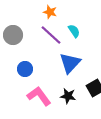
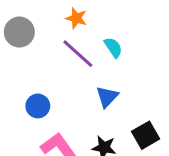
gray circle: (13, 35) -> (19, 32), moved
blue triangle: (70, 63) -> (107, 97), size x0.7

